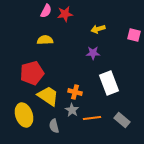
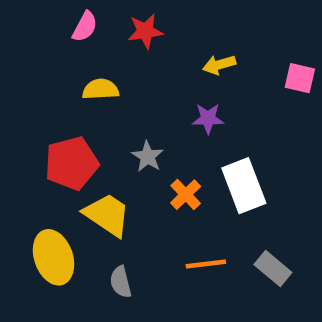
pink semicircle: (46, 11) -> (85, 27), moved
orange cross: (75, 92) -> (186, 195), moved, turned 32
gray star: (72, 110) -> (148, 157), moved

